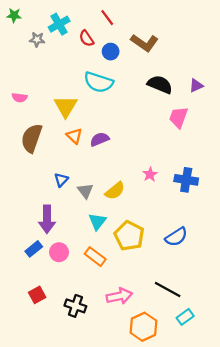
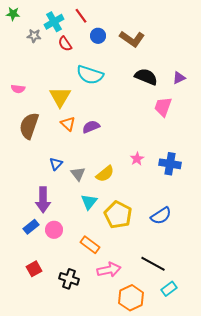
red line: (107, 18) -> (81, 16), moved
red semicircle: (86, 38) -> (65, 44), moved
blue circle: (111, 52) -> (98, 36), moved
orange rectangle: (95, 257) -> (90, 245), moved

